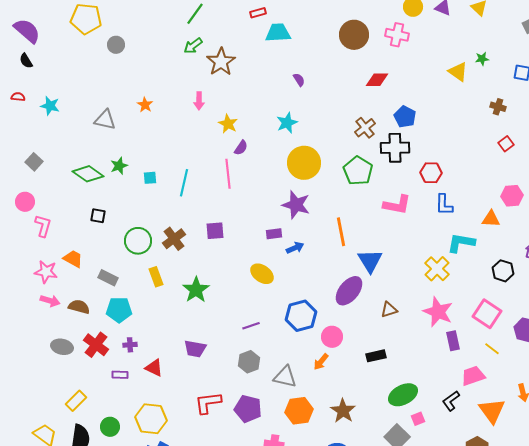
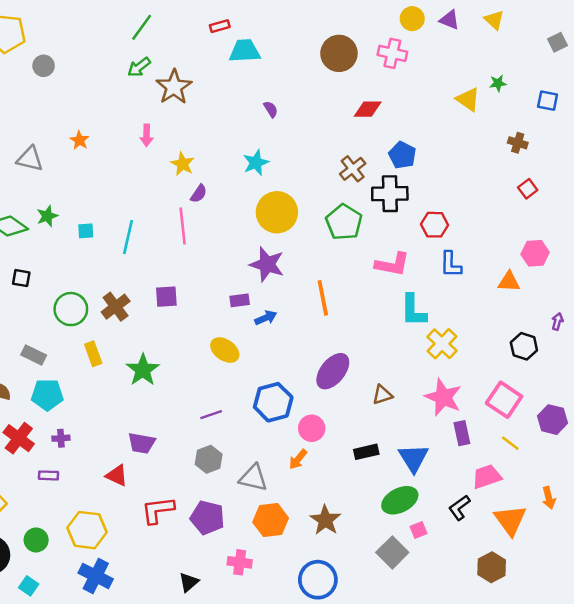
cyan L-shape: (461, 243) -> (413, 310), moved, turned -100
blue triangle: (370, 261) -> (413, 458), moved
red triangle: (154, 368) -> (117, 475), moved

